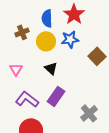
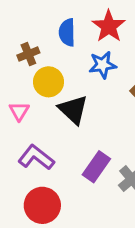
yellow circle: (46, 41) -> (48, 82), moved
black triangle: (51, 68) -> (73, 110), size x1.5
purple rectangle: (56, 96) -> (96, 167), moved

